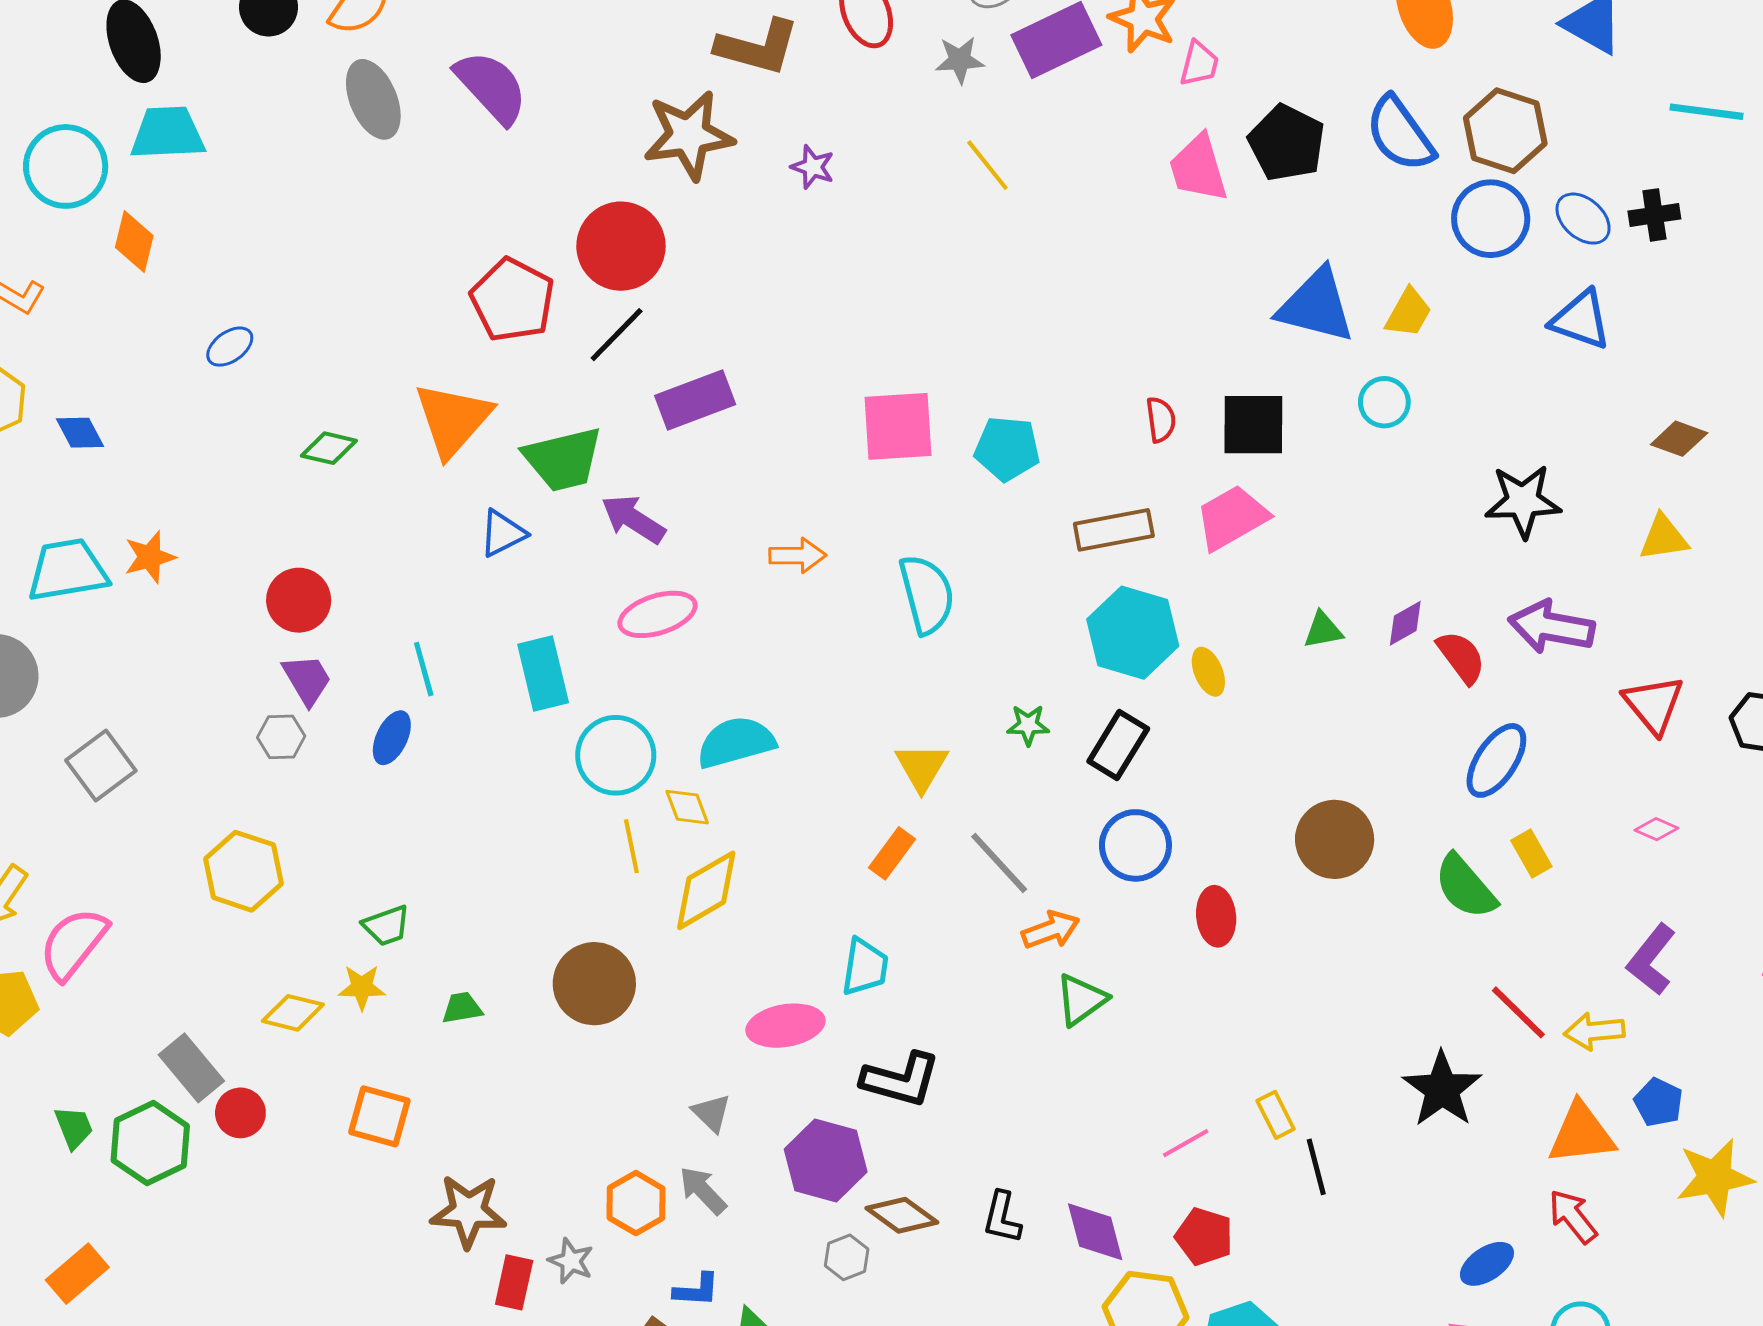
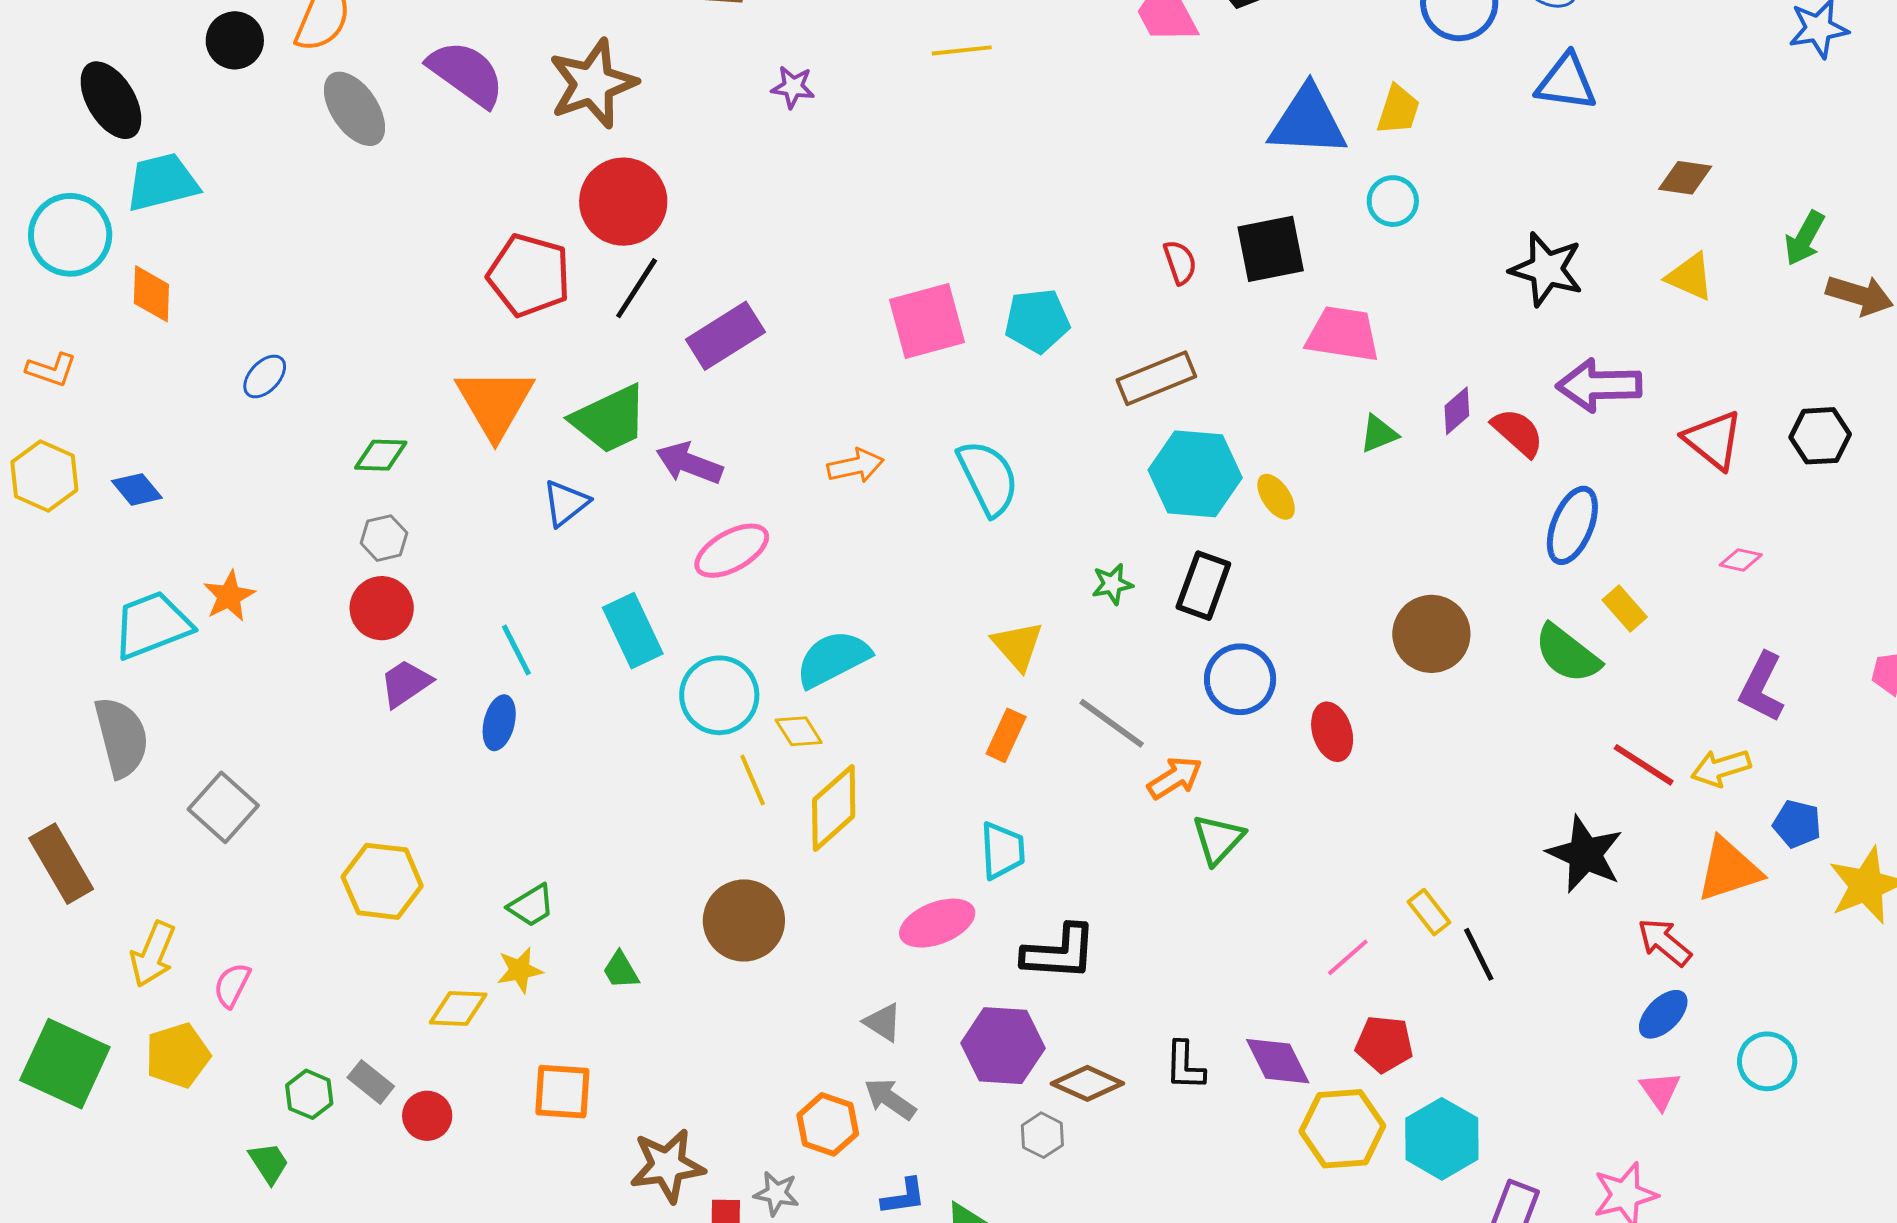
brown star: (689, 135) -> (593, 84), moved
yellow line: (987, 165) -> (962, 50), turned -46
black star: (1523, 501) -> (1547, 269), turned 30
pink trapezoid: (1232, 518) -> (1343, 334), moved, turned 50
yellow triangle: (1664, 538) -> (1690, 277), turned 44
purple trapezoid: (307, 680) -> (406, 683), turned -82
gray hexagon: (281, 737) -> (384, 538), moved
pink semicircle: (73, 944) -> (232, 985), size x0.6
green trapezoid: (462, 1008) -> (621, 970), turned -99
gray rectangle: (191, 1068) -> (371, 1082), size x0.7
green hexagon: (150, 1143) -> (309, 1094), moved, size x0.6
red arrow: (1573, 1216) -> (1664, 942), moved

